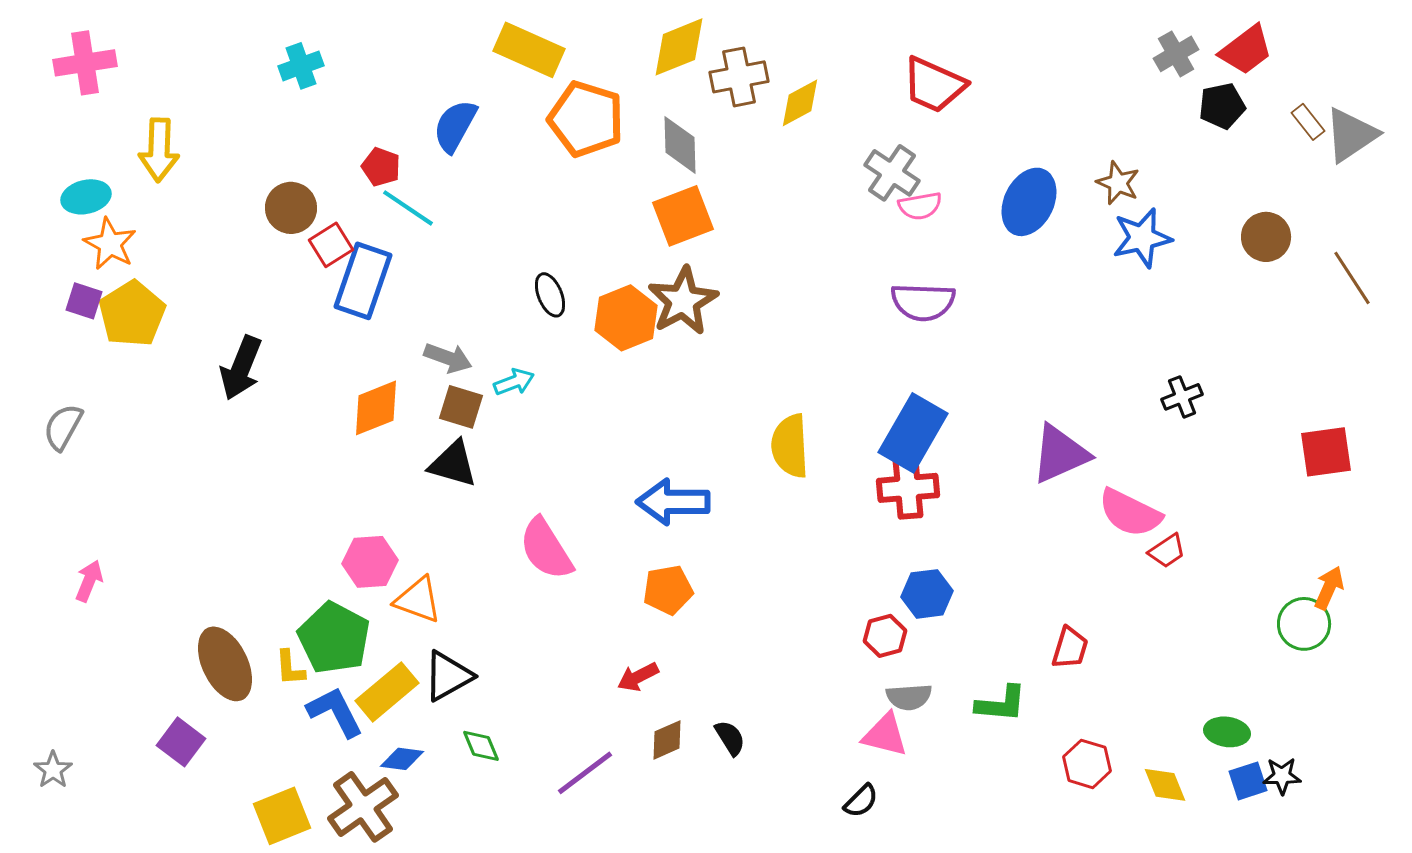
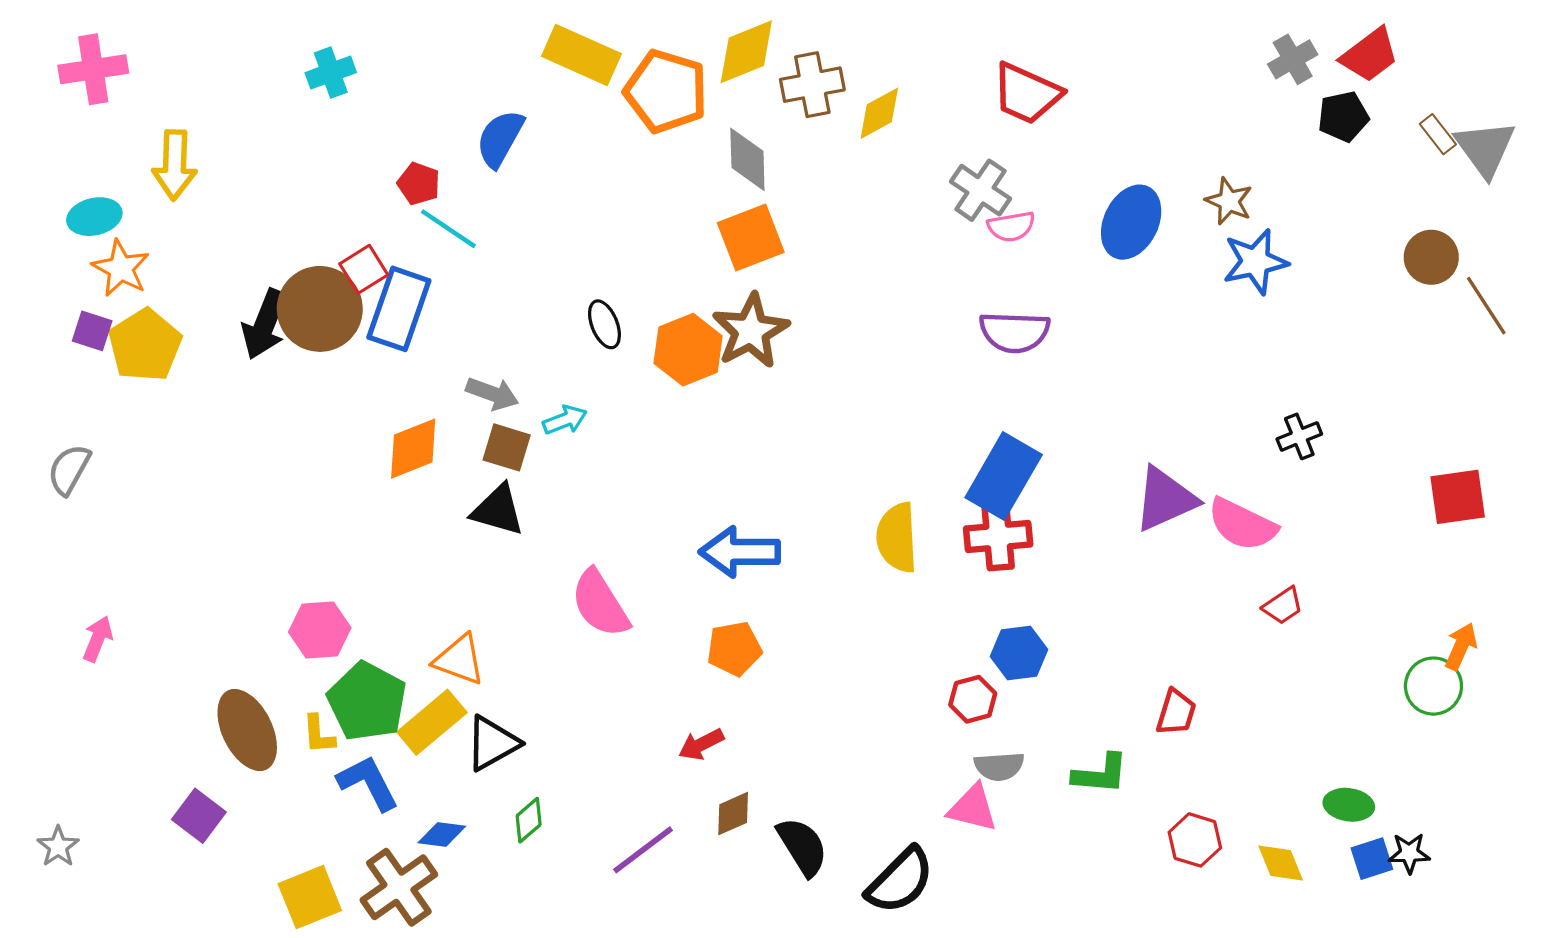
orange pentagon: (586, 119) -> (666, 91), moved
gray triangle: (1351, 135) -> (1485, 148), turned -32
brown circle: (291, 208) -> (320, 309), moved, size x1.5
brown circle: (1266, 237) -> (1431, 257), moved
black arrow: (241, 368) -> (265, 324), moved
yellow semicircle: (790, 446) -> (897, 538), moved
pink semicircle: (1130, 513) -> (1242, 524), moved
pink hexagon: (370, 562) -> (320, 630), moved
yellow rectangle: (387, 692) -> (432, 722), moved
black semicircle: (730, 738) -> (802, 847), moved, size x1.5
green diamond: (481, 746) -> (529, 820), turned 72
black semicircle: (861, 801) -> (900, 881), moved, size x1.8

